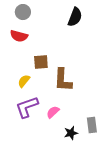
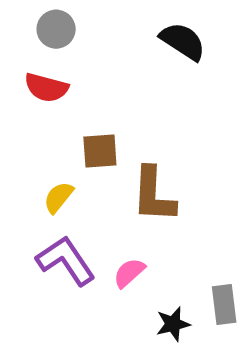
black semicircle: (75, 17) -> (183, 41), turned -78
purple L-shape: (27, 107) -> (66, 261), turned 75

